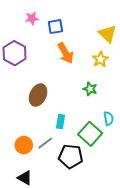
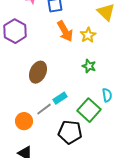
yellow star: (100, 59) -> (88, 35), moved
cyan rectangle: (61, 122) -> (60, 98), turned 48
gray line: (45, 143) -> (44, 109), moved

